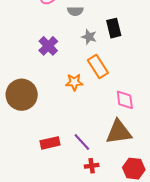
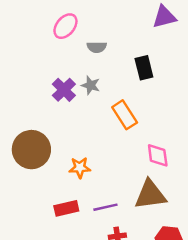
gray star: (89, 37) -> (91, 85), moved
orange star: (74, 82) -> (80, 168), moved
purple line: (82, 142) -> (105, 207), turned -60

